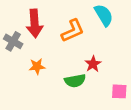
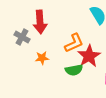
orange L-shape: (73, 31) -> (74, 43), moved
red star: (93, 64) -> (89, 56), size x1.6

